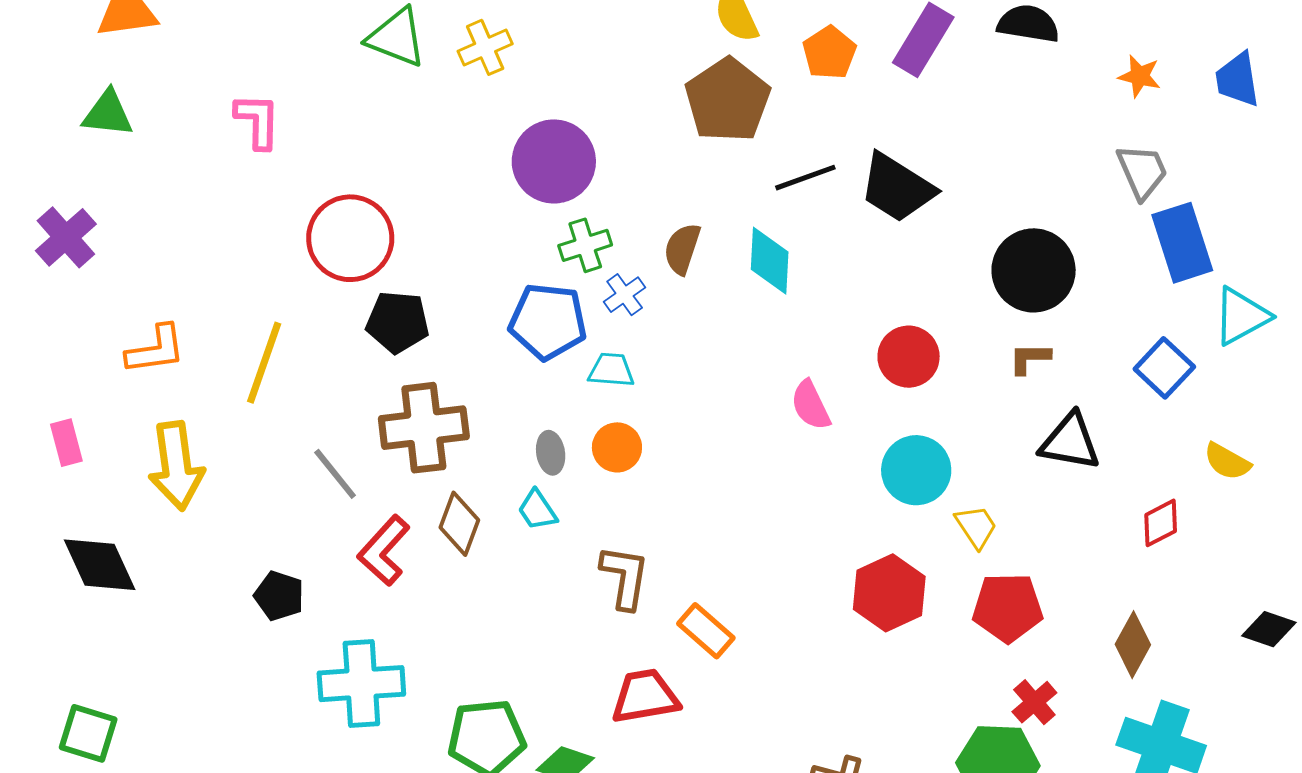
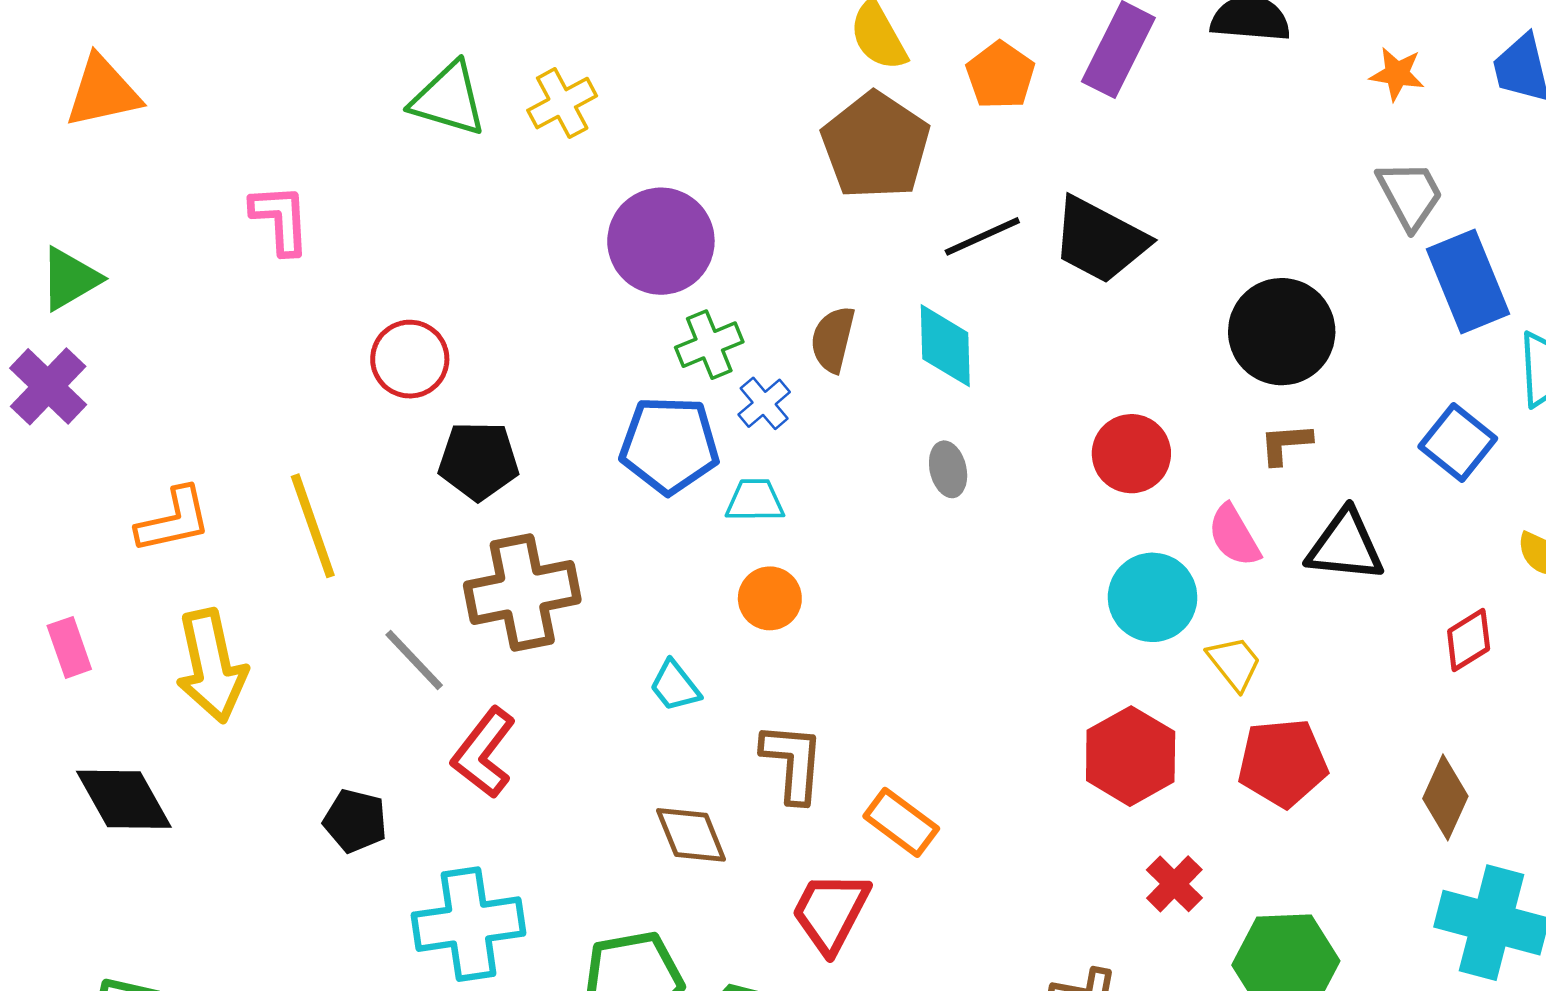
green triangle: (108, 114) -> (70, 279), moved, turned -32
red circle: (350, 238) -> (410, 359), size x0.7
yellow line: (264, 363) -> (313, 526), turned -34
pink semicircle: (811, 405) -> (1234, 536), moved
gray ellipse: (551, 453) -> (948, 469), moved
brown diamond: (459, 524) -> (691, 835), moved, turned -38
red trapezoid: (645, 696) -> (831, 912), turned -48
red cross: (1034, 702) -> (1174, 884), moved

